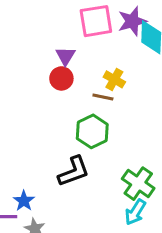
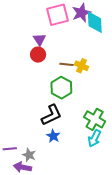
yellow cross: (114, 79) -> (82, 66), moved
blue star: (24, 201) -> (53, 136), moved

